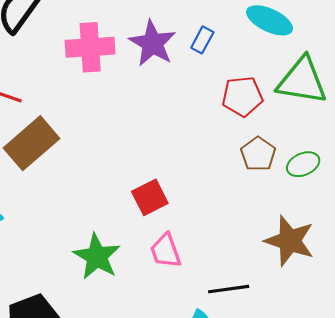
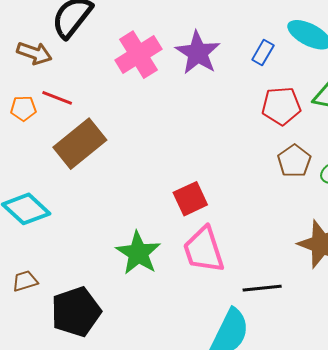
blue rectangle: (202, 40) -> (263, 52), moved
pink cross: (90, 47) -> (138, 55), turned -30
pink trapezoid: (166, 251) -> (204, 250), size x1.4

